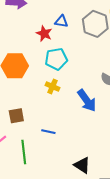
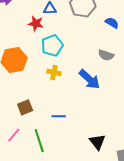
black triangle: (82, 165) -> (97, 142), turned 30

